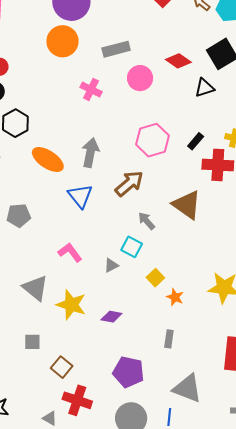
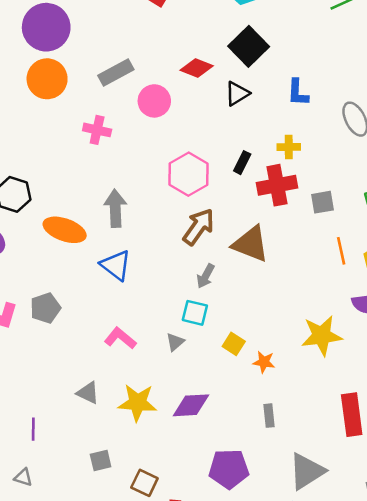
brown arrow: (129, 184) -> (199, 227), moved
gray arrow: (147, 221) -> (206, 276), turned -96
gray triangle: (35, 288) -> (88, 393), size x0.7
purple diamond: (111, 317) -> (191, 405), size x1.4
gray triangle: (187, 388) -> (307, 471), turned -40

